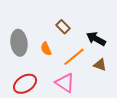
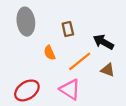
brown rectangle: (63, 27) -> (68, 29), turned 32
gray ellipse: (19, 43) -> (26, 22), moved

